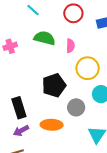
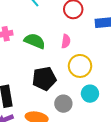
green semicircle: (45, 38) -> (35, 41), moved

